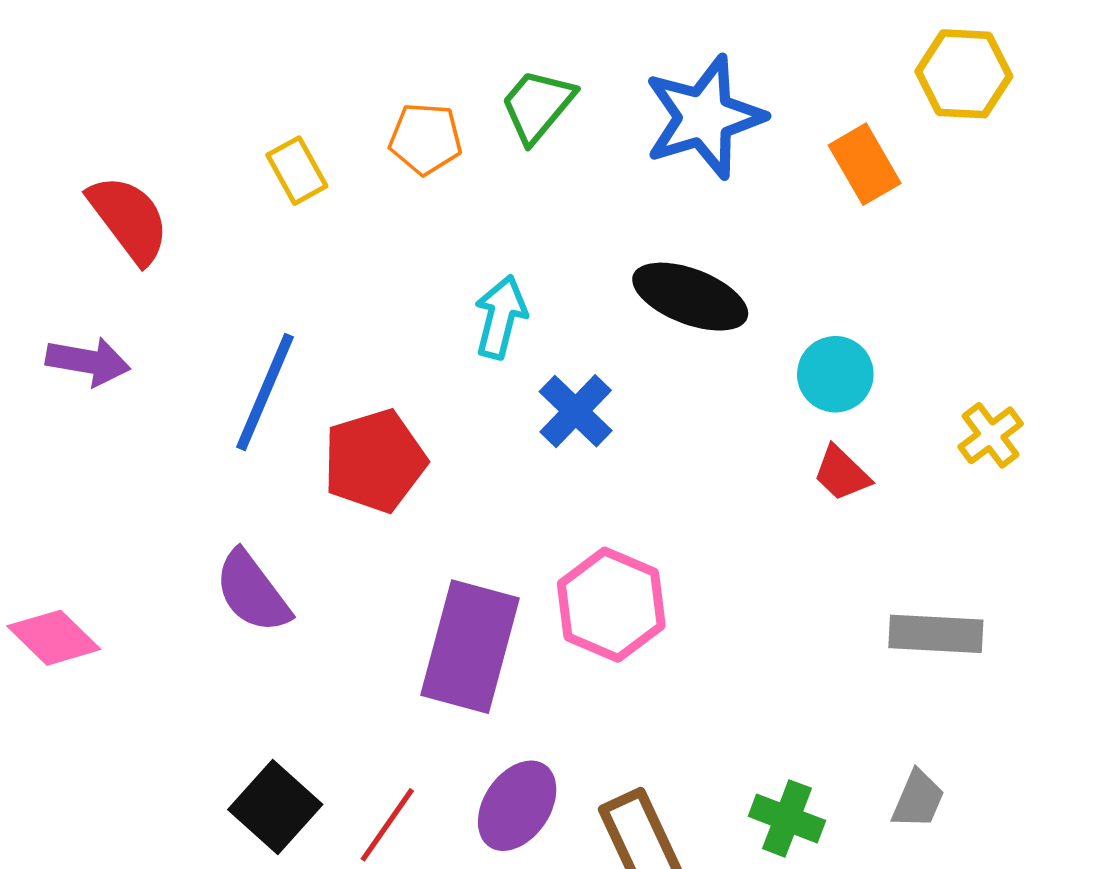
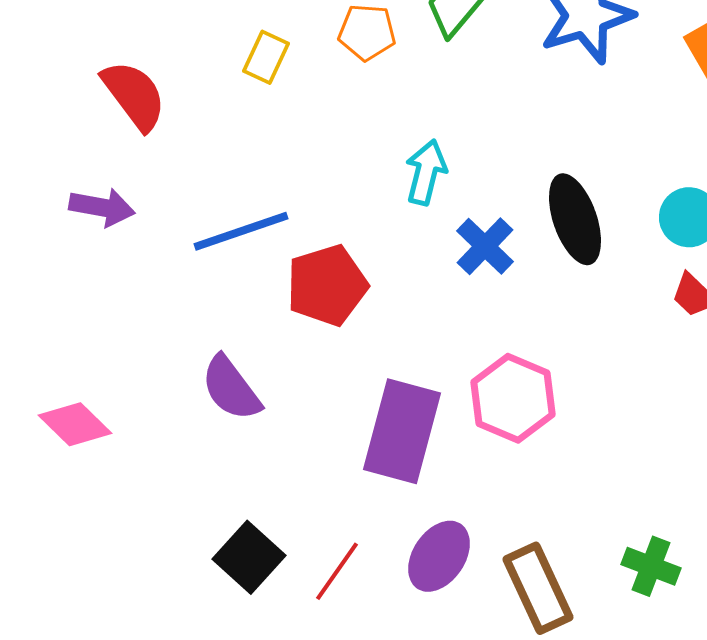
yellow rectangle: (297, 171) -> (266, 57), turned 54
black ellipse: (690, 297) -> (575, 219), moved, turned 50
blue line: (265, 392) -> (241, 231), turned 48

